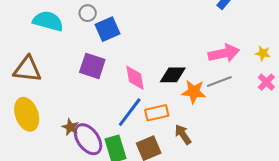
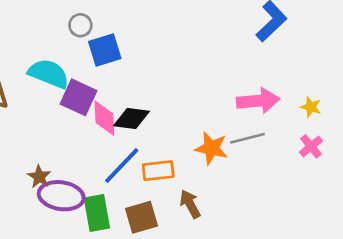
cyan semicircle: (48, 21) -> (49, 74), moved
black diamond: (173, 75) -> (132, 118), moved
pink diamond: (135, 78) -> (104, 118), moved
purple ellipse: (88, 139) -> (61, 196), turned -52

